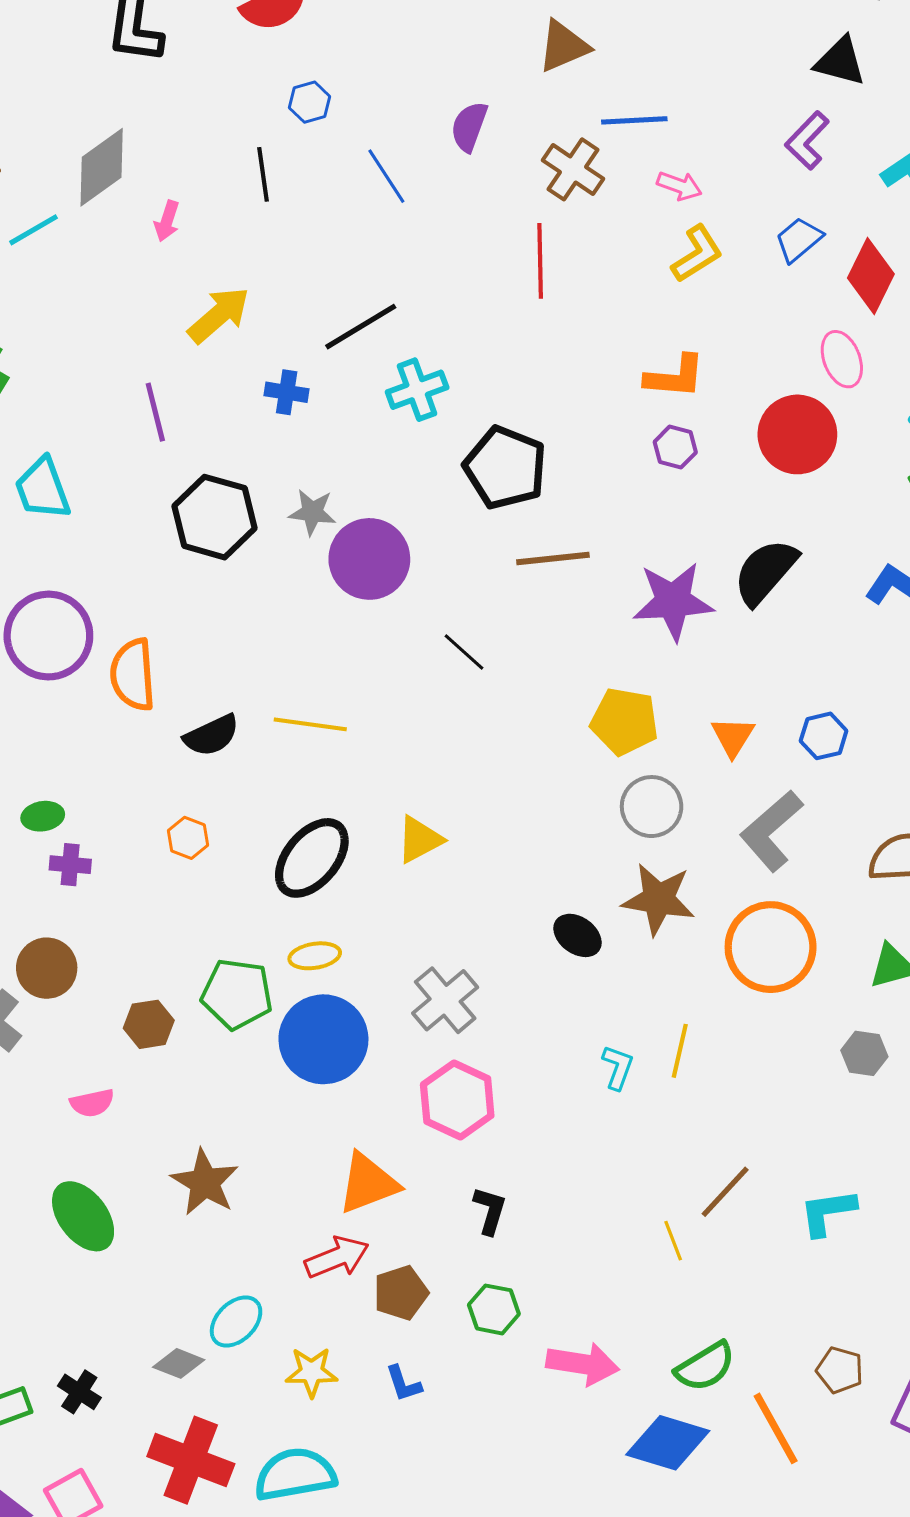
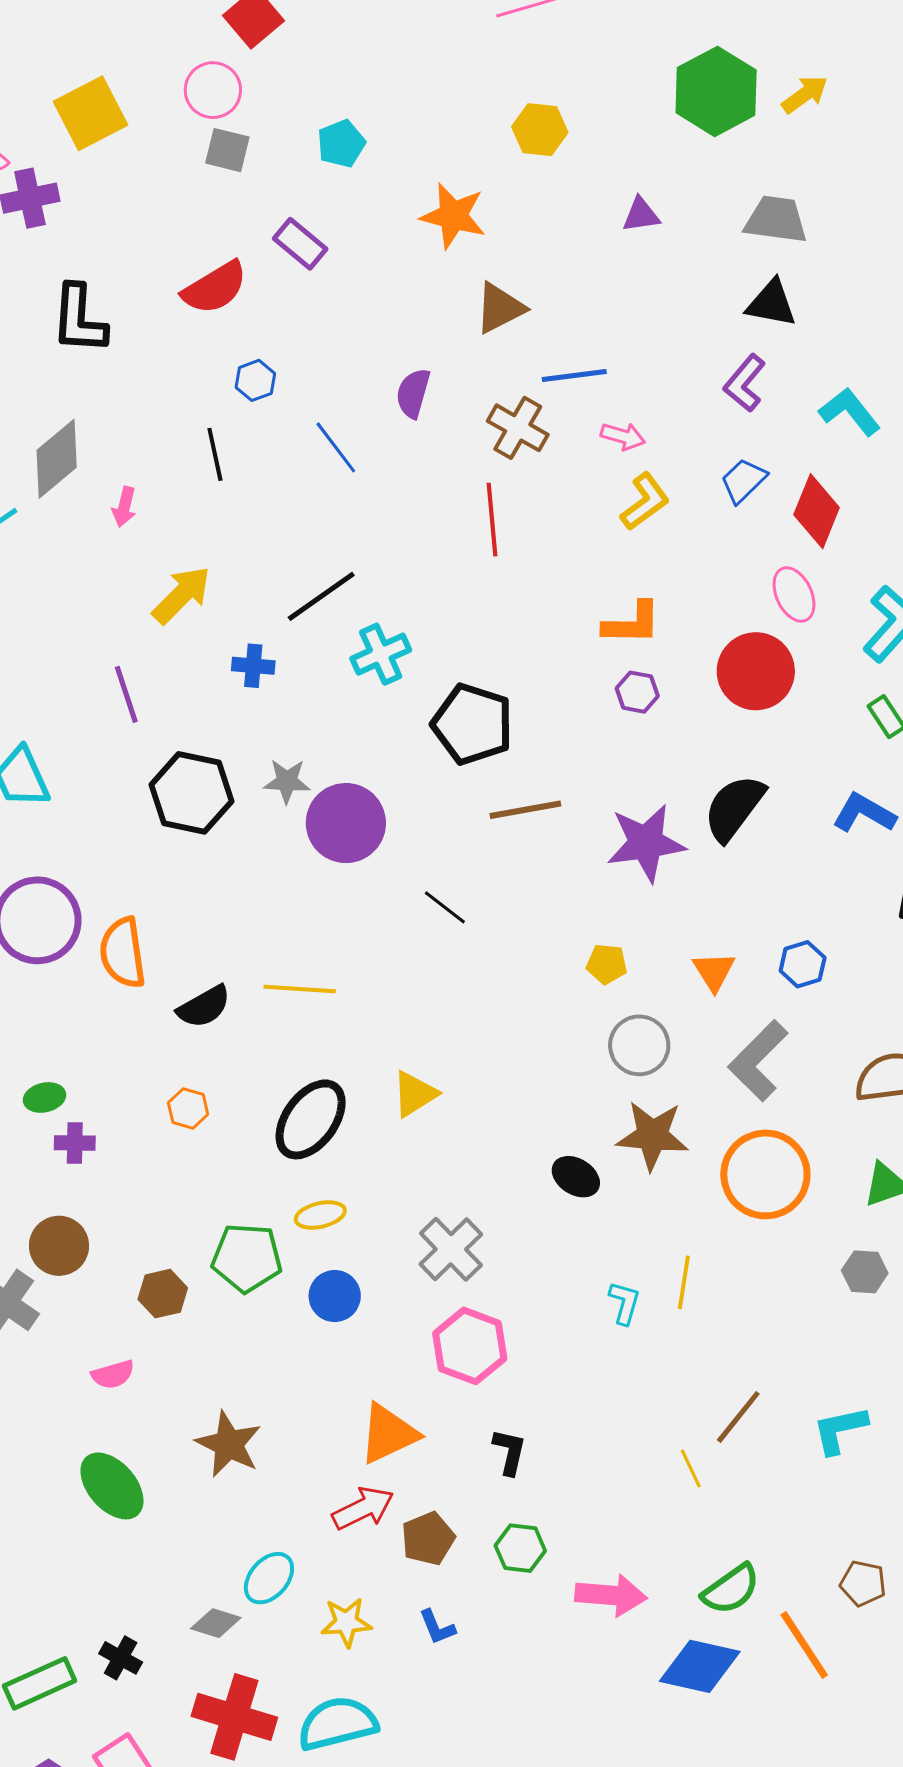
yellow pentagon: (624, 721) -> (607, 964), size x0.6
blue circle: (323, 1039) -> (335, 1296), size x0.6

